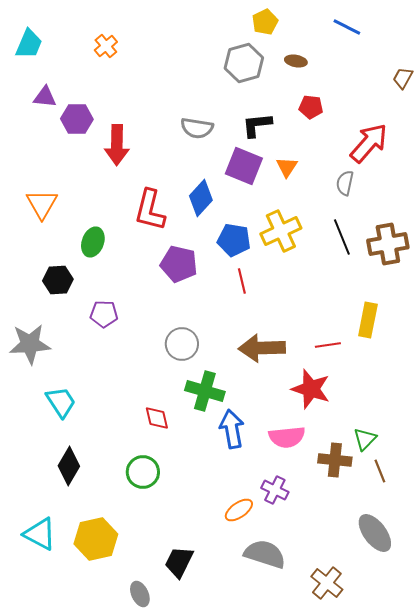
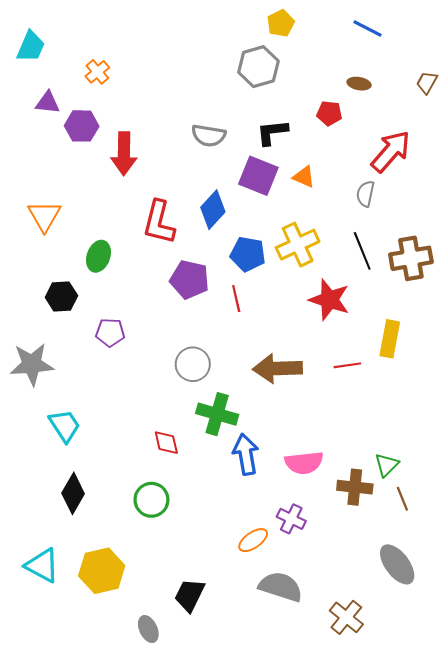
orange cross: (106, 46) -> (97, 72), moved
brown ellipse: (296, 61) -> (359, 84), moved
orange triangle: (287, 167) -> (304, 177), turned -40
red line: (242, 281) -> (236, 299), moved
red star: (311, 389) -> (329, 300), moved

